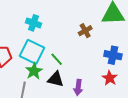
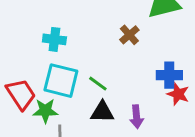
blue cross: (113, 55) -> (169, 75), moved
green star: (34, 71) -> (45, 111), moved, turned -30

